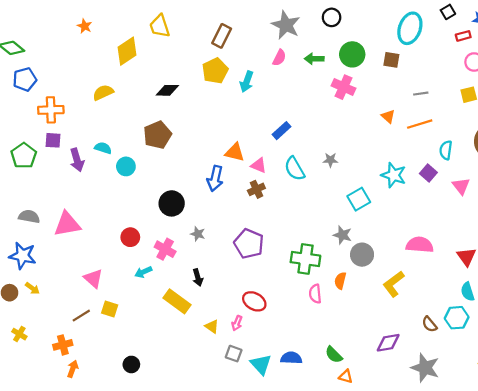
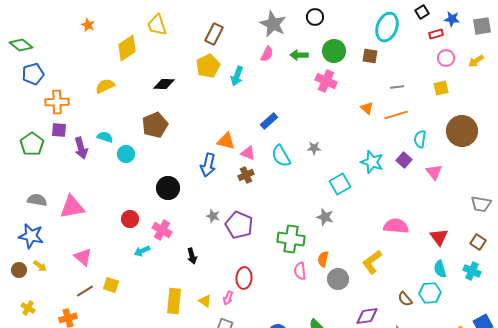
gray star: (198, 234) -> (213, 216), moved
gray circle: (362, 255) -> (338, 279), moved
pink triangle: (93, 279) -> (83, 257), moved
yellow rectangle: (177, 301) -> (174, 301), moved, turned 60
red ellipse: (254, 301) -> (244, 278), turned 65

